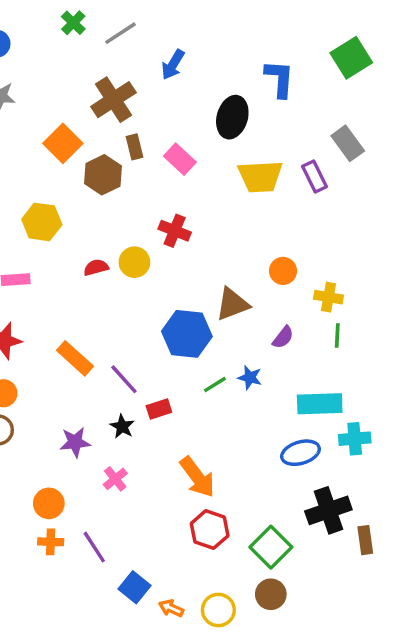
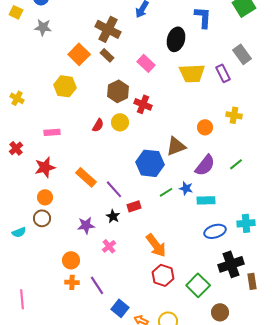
brown cross: (113, 100) -> (108, 29), turned -30
brown rectangle: (134, 147) -> (107, 55), moved, turned -32
brown hexagon: (103, 175) -> (118, 91), moved
yellow hexagon: (42, 222) -> (65, 86), moved
red semicircle: (96, 267) -> (98, 125), turned 136
yellow cross: (328, 297) -> (234, 115), moved
green line: (337, 336) -> (236, 164), turned 48
purple semicircle: (283, 337) -> (205, 165), size x1.6
cyan rectangle: (320, 404) -> (206, 200), moved, size x0.7
brown circle: (271, 594) -> (220, 312), moved

